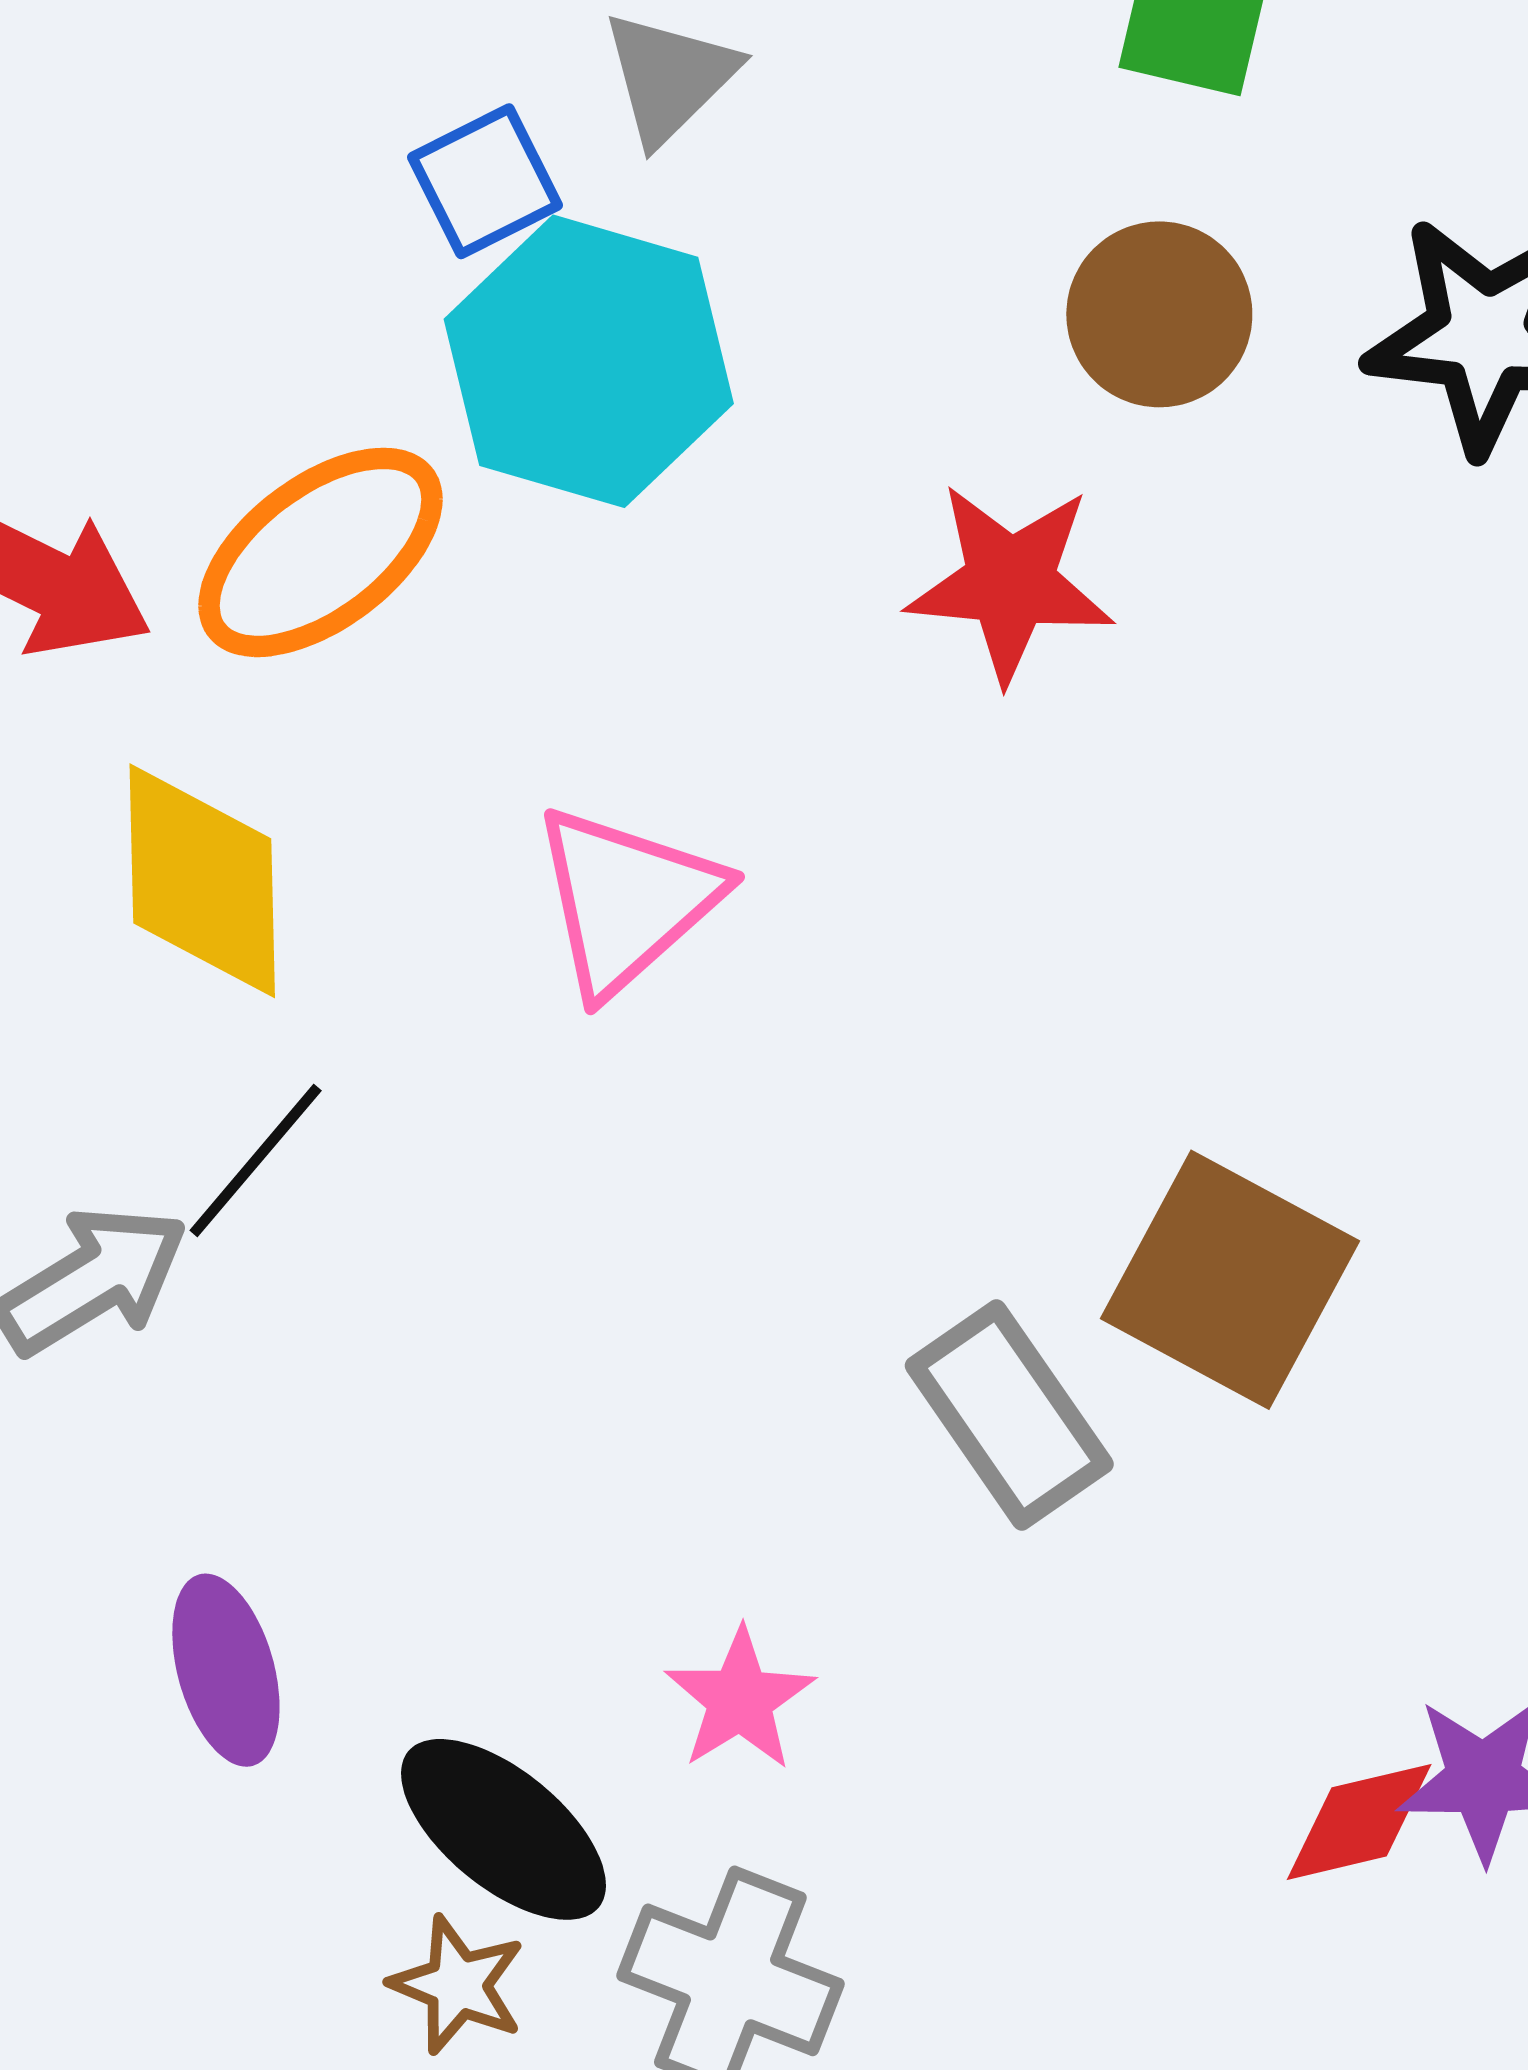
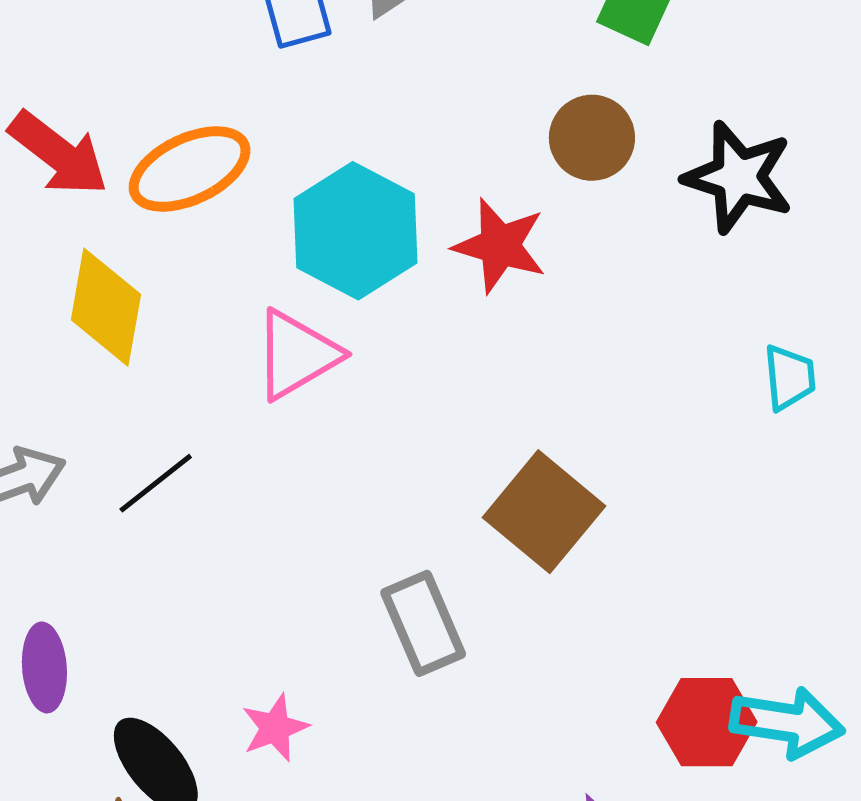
cyan hexagon: (589, 361) -> (355, 231), moved
black line: (256, 1160) -> (156, 483), moved
brown square: (1230, 1280) -> (544, 512), moved

